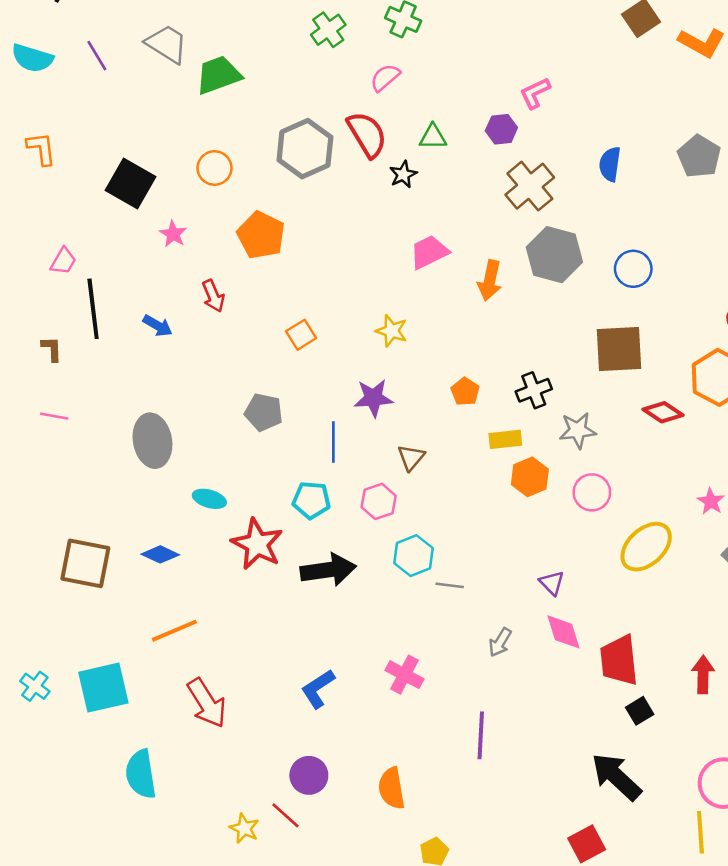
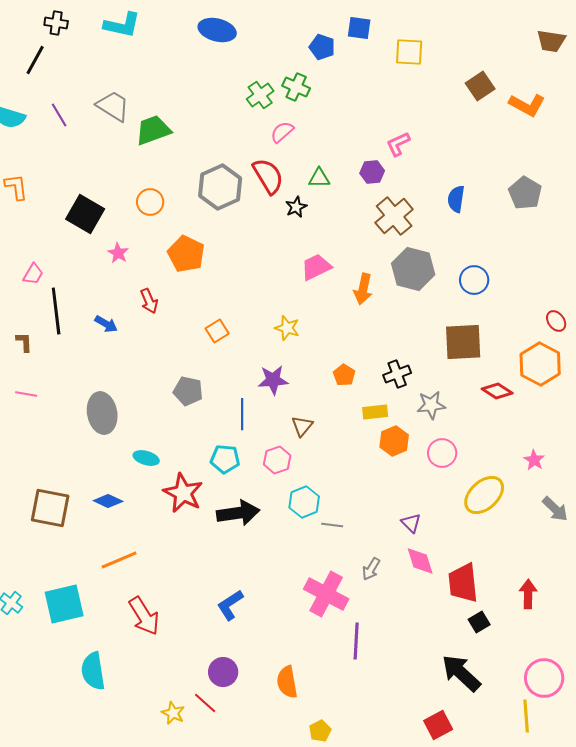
green cross: (328, 30) -> (260, 95), moved
pink cross: (404, 675) -> (326, 594), moved, size x1.5

